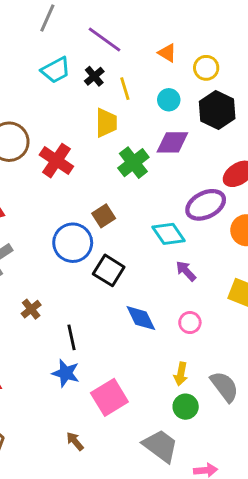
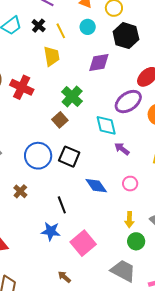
cyan circle: (169, 100) -> (88, 27), moved
green cross: (133, 163) -> (72, 96), moved
cyan diamond: (169, 234) -> (106, 125), turned 30
blue circle: (73, 243) -> (38, 156), moved
black line: (71, 337) -> (62, 205), moved

